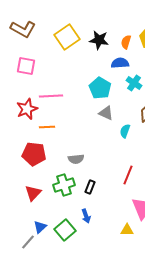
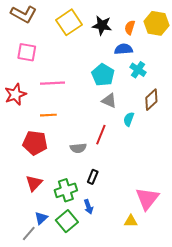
red star: (27, 109) -> (15, 94), moved
red line: (128, 175) -> (101, 135), moved
green cross: (64, 185) -> (66, 190), moved

